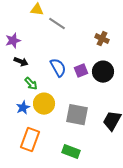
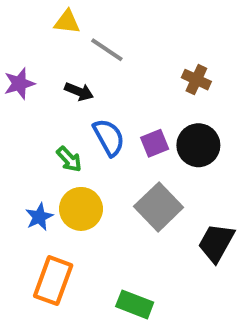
black arrow: (21, 62) -> (79, 92), moved
green arrow: (31, 84) -> (69, 159), moved
gray square: (77, 115) -> (159, 207), moved, turned 35

